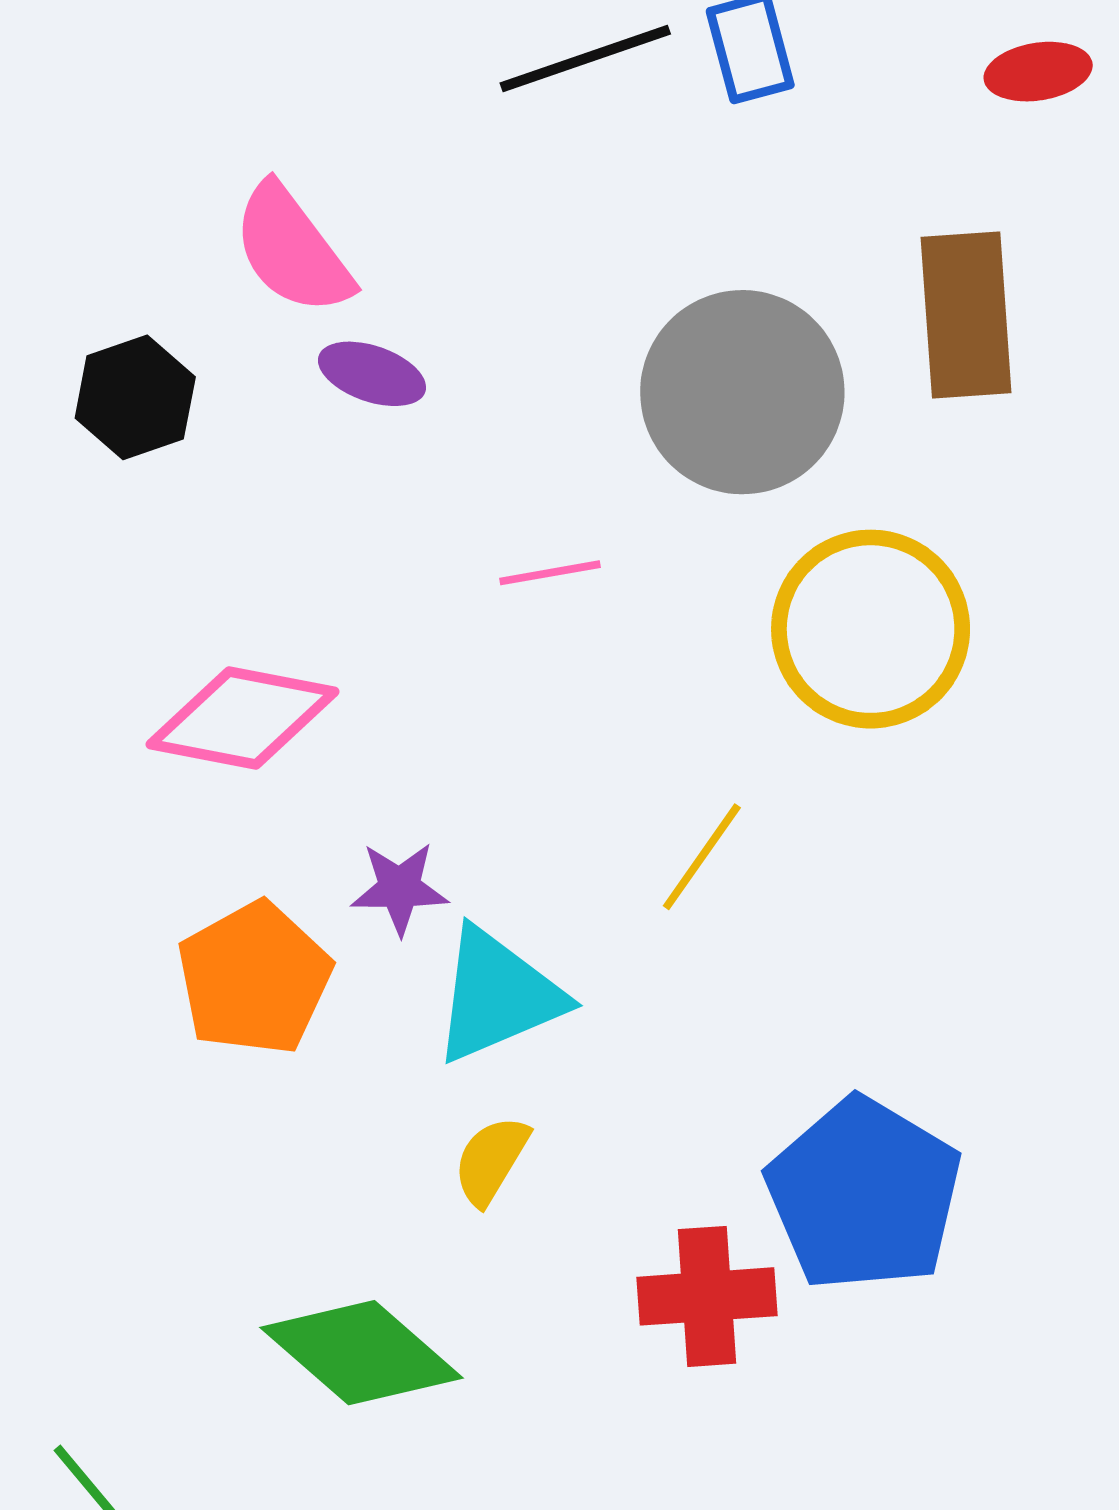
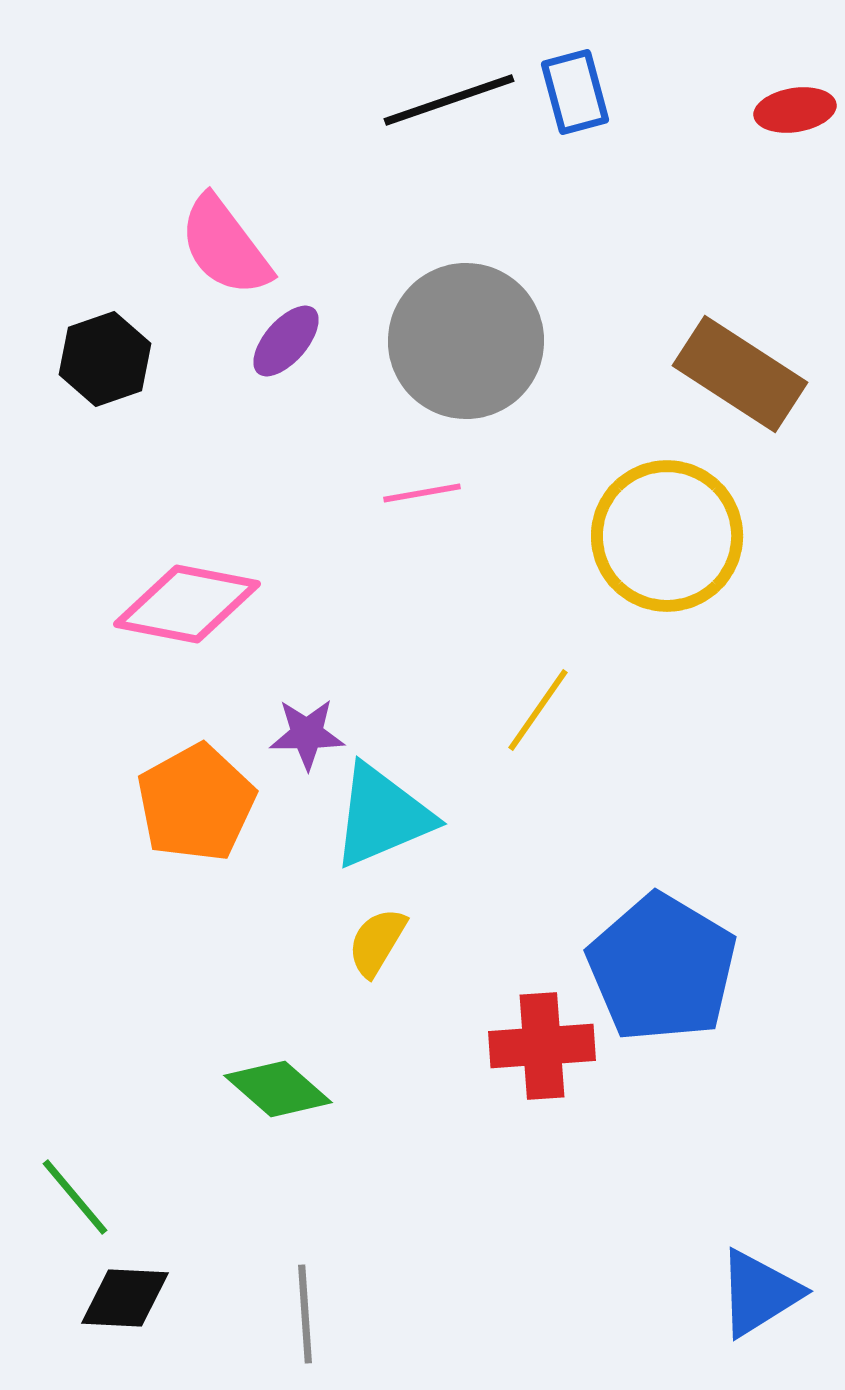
brown rectangle: (966, 315) -> (740, 374), moved, turned -53
purple ellipse: (372, 374) -> (286, 341), turned -68
gray circle: (742, 392) -> (466, 341), moved
green diamond: (362, 1353) -> (278, 1089), size x0.7

